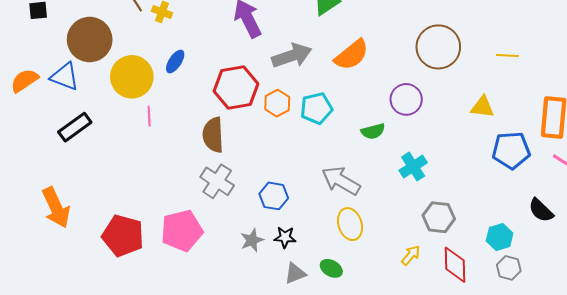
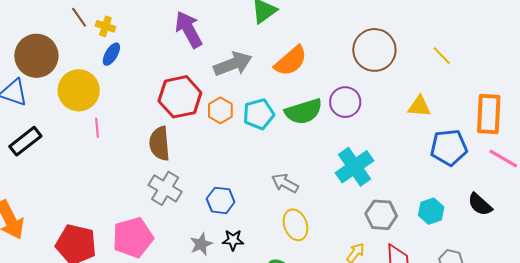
yellow line: (507, 55) -> (442, 56), turned 45
blue ellipse: (175, 61) -> (111, 54), moved
green semicircle: (373, 131) -> (304, 111), moved, size x1.6
cyan cross: (413, 167) -> (354, 167), size x1.4
gray arrow: (341, 181) -> (285, 183), size x0.7
cyan hexagon: (500, 237) -> (431, 211), moved

